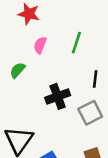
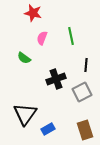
green line: (76, 43) -> (71, 36), turned -30
green semicircle: (18, 70) -> (24, 58), turned -96

